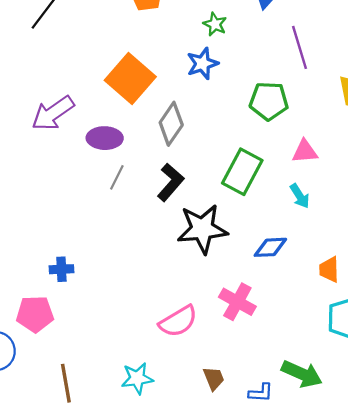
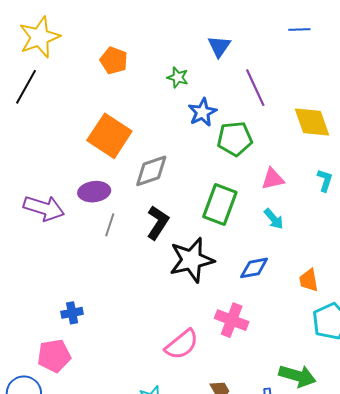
blue star: (202, 64) -> (202, 112), moved
purple arrow: (53, 113) -> (44, 208), moved, turned -120
gray diamond: (171, 124) -> (151, 171), turned 45

